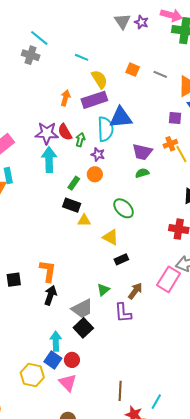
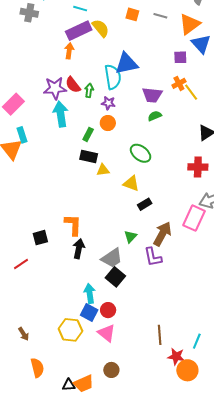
purple rectangle: (94, 100) -> (79, 31), moved
brown arrow: (135, 291) -> (162, 234), size x1.4

